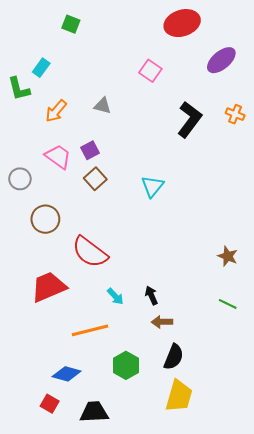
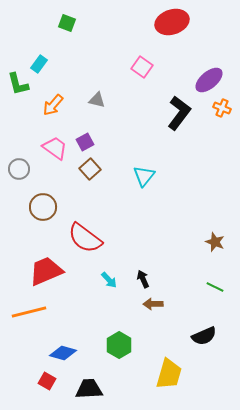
purple ellipse: (221, 60) -> (209, 80), moved
orange line: (90, 330) -> (29, 312), moved
black semicircle: (174, 357) -> (204, 336), moved, turned 45

